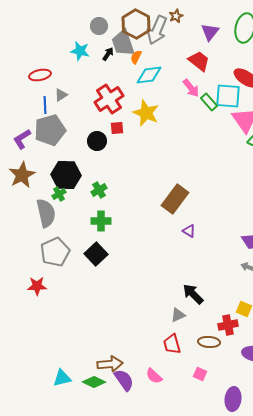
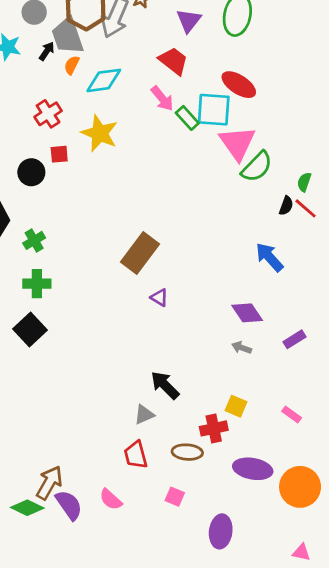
orange semicircle: (136, 57) -> (72, 65), moved
red cross: (109, 99) -> (48, 114), size x0.7
brown arrow: (110, 364) -> (49, 483), turned -55

